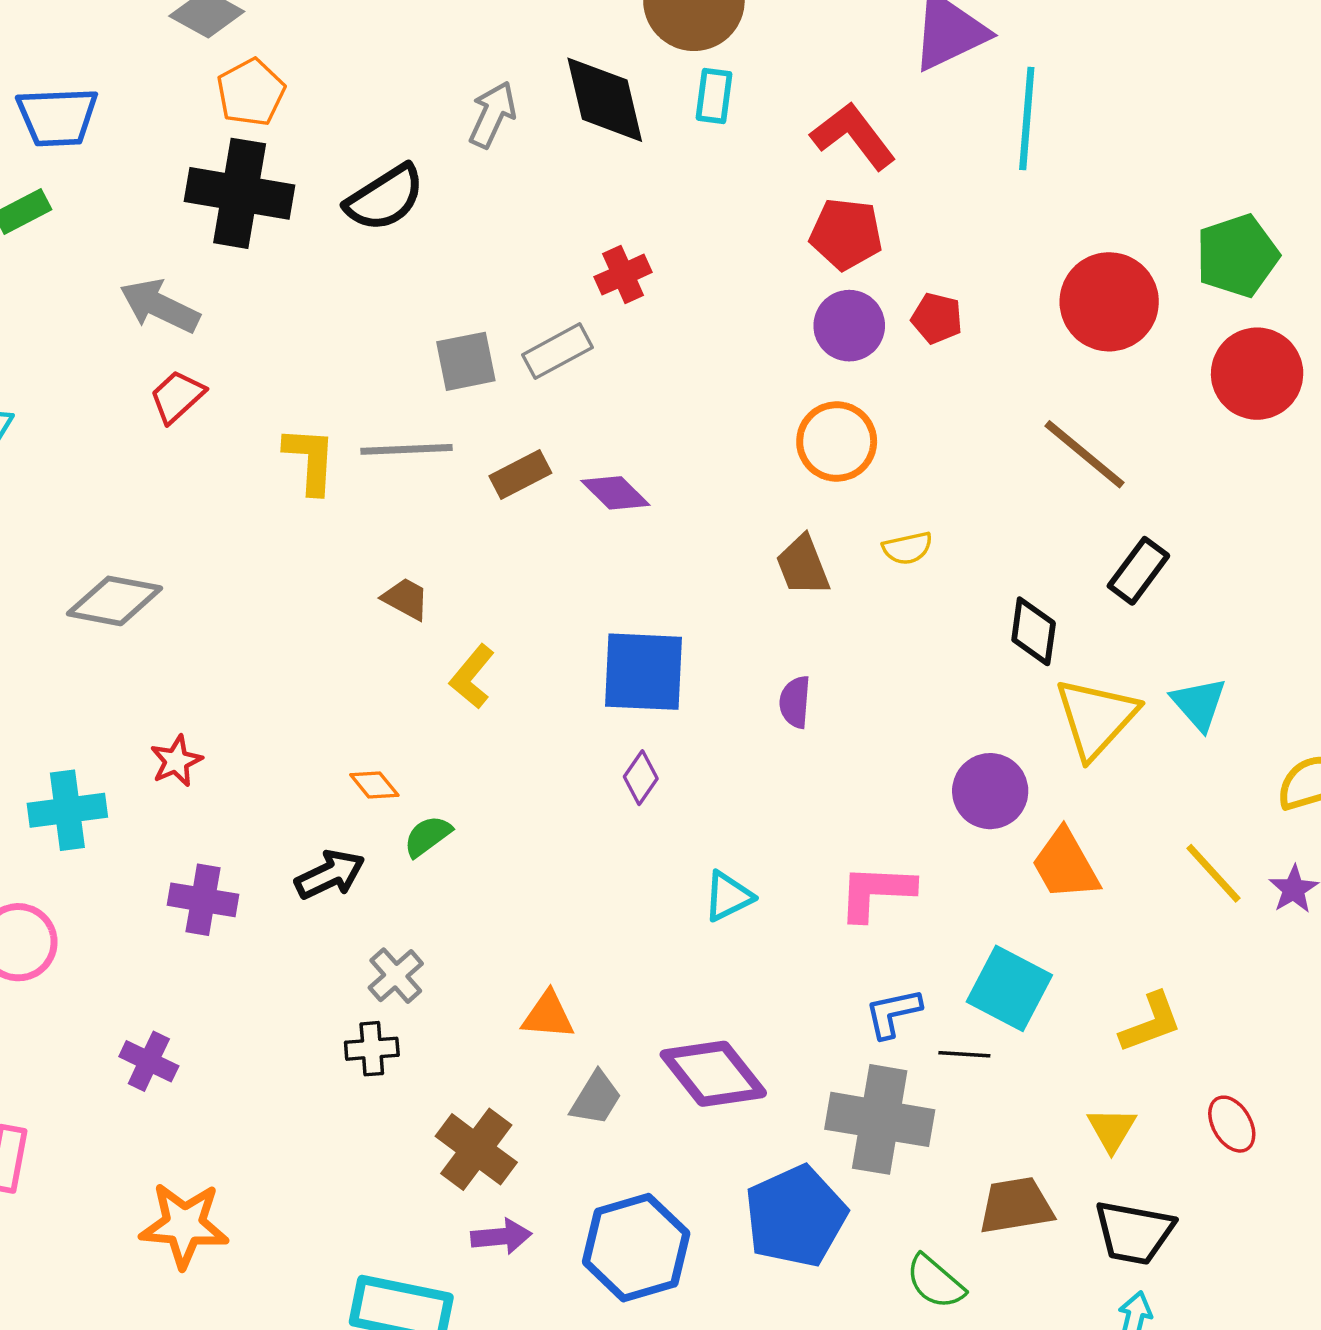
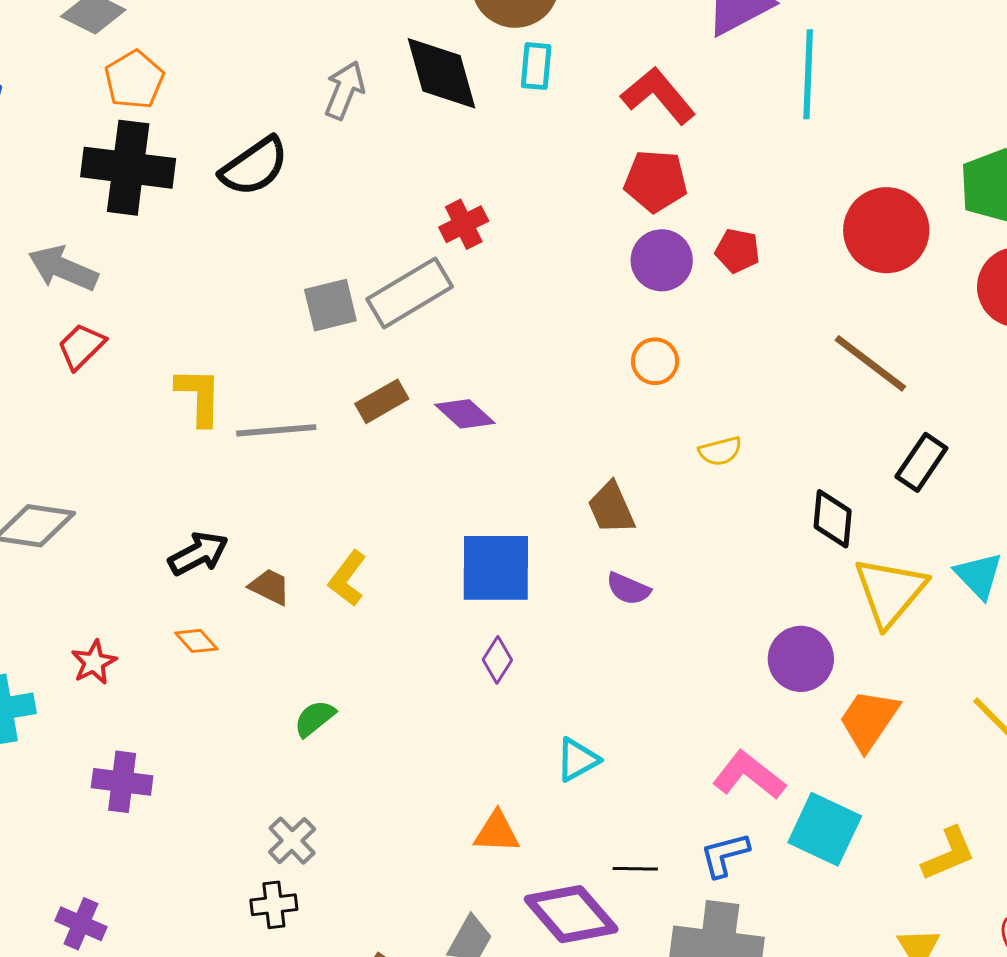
gray rectangle: (558, 351) -> (410, 293), size x1.4
orange circle: (837, 442) -> (655, 361), size x0.7
gray line: (407, 449) -> (276, 430), moved
brown trapezoid: (803, 565) -> (611, 508), moved
brown trapezoid: (406, 599) -> (270, 587), moved
purple semicircle: (795, 702) -> (628, 589), turned -69
orange diamond: (374, 785) -> (196, 641), moved
orange trapezoid: (1065, 865) -> (869, 720), turned 66
black arrow: (330, 875) -> (198, 554), moved
pink L-shape: (876, 892) -> (749, 775), moved, turned 38
orange triangle: (548, 1015) -> (497, 832), moved
black line: (964, 1054) -> (635, 869), moved

